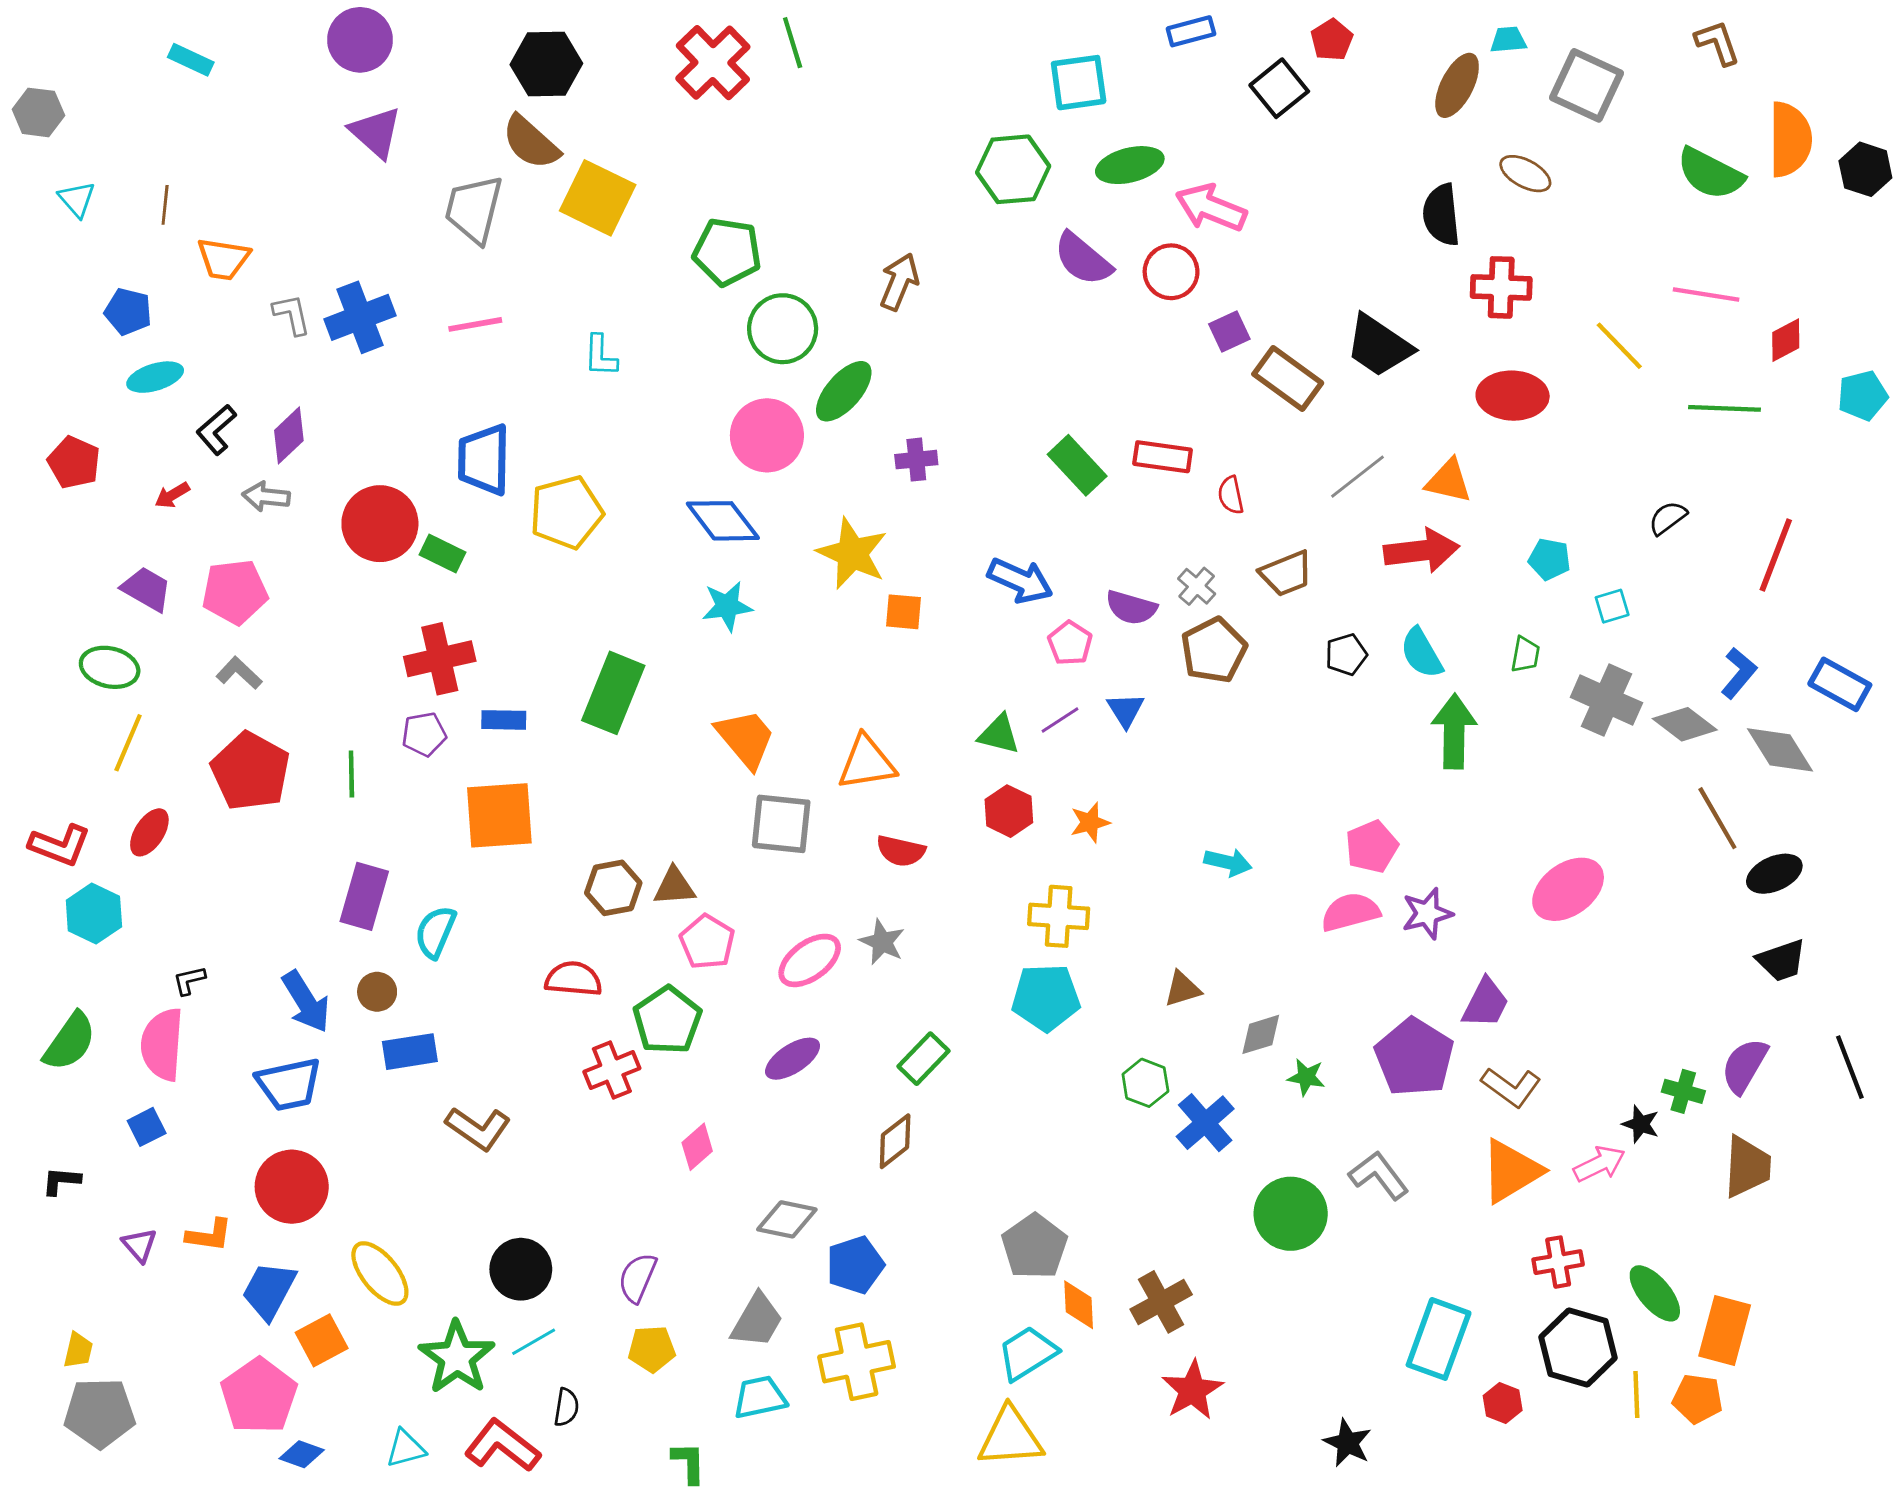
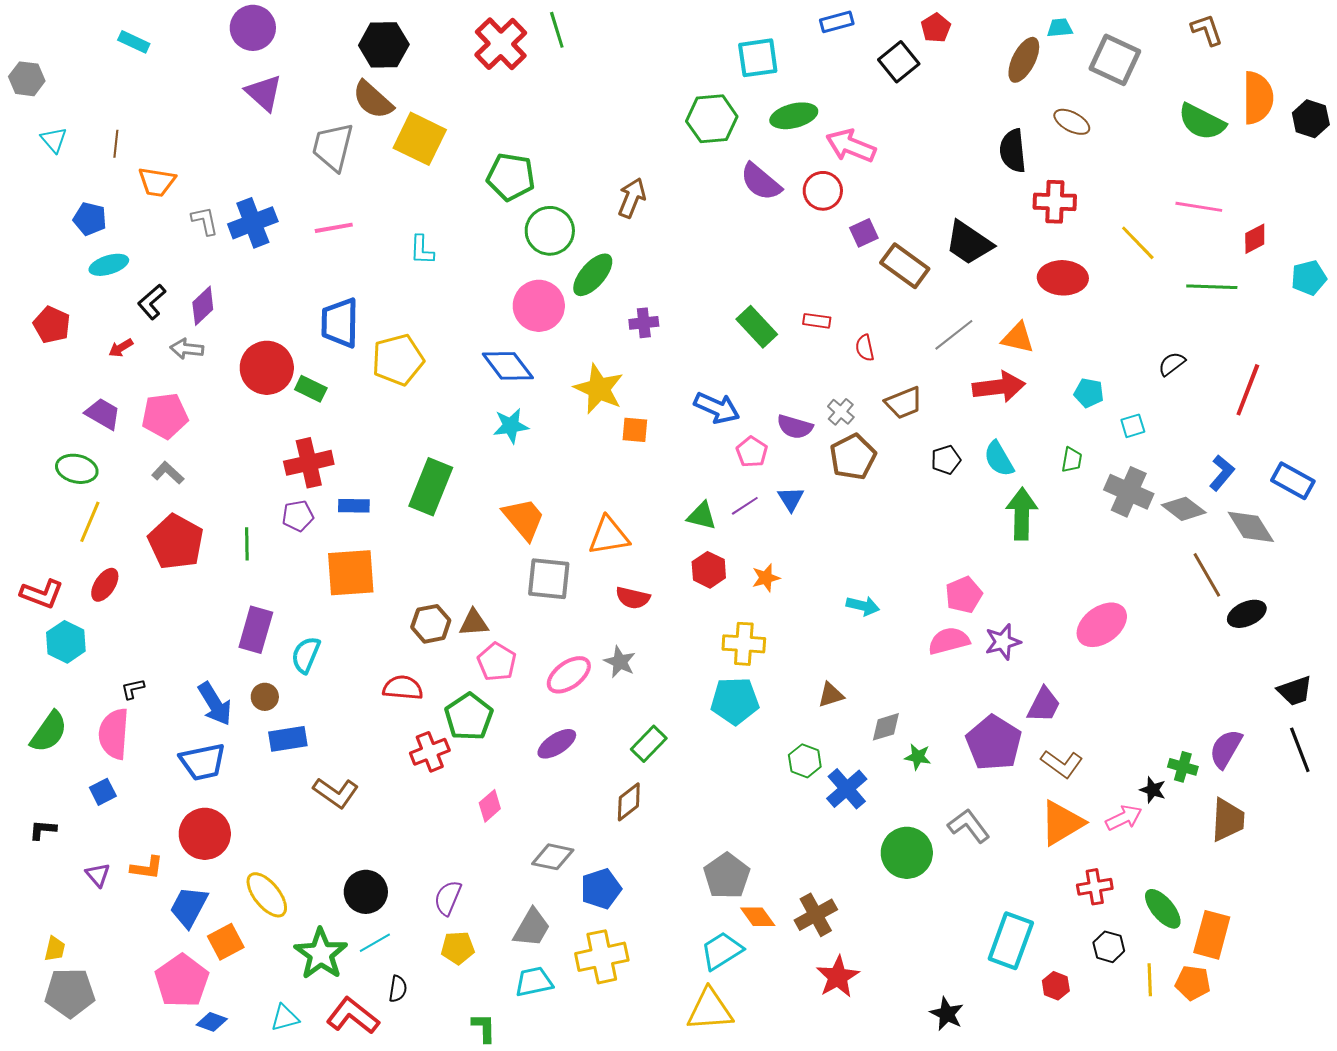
red rectangle: (1163, 457) -> (817, 321), size x0.7
black trapezoid: (1781, 960) -> (1295, 691), moved
orange diamond: (1079, 1305) -> (758, 917), turned -33
black hexagon: (1578, 1347) -> (1109, 947), size x0.6

